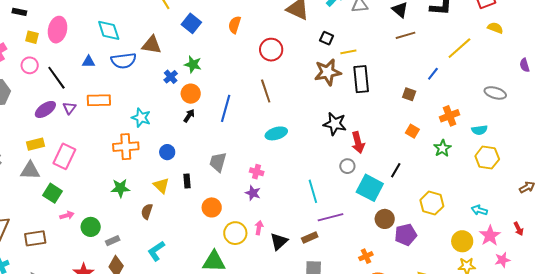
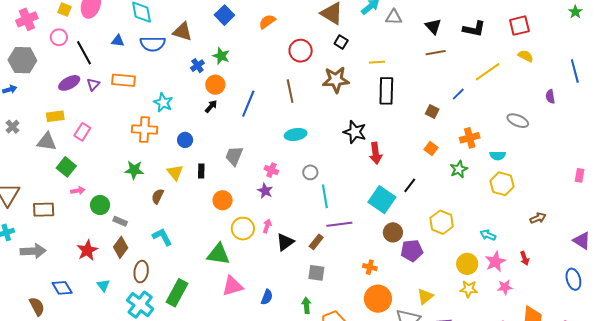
orange semicircle: (235, 25) -> (267, 22), turned 30
black square: (327, 38) -> (341, 42), moved
brown star: (328, 72) -> (336, 80), moved
pink rectangle: (64, 156) -> (82, 132), size x0.7
gray circle: (347, 166) -> (310, 172), moved
brown rectangle: (310, 238) -> (316, 242), turned -35
gray rectangle: (113, 241) -> (120, 221), turned 40
cyan L-shape: (156, 251) -> (162, 237), turned 90
orange cross: (366, 256) -> (370, 267), turned 32

